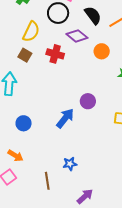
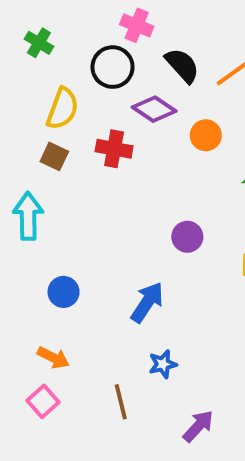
blue arrow: (65, 118) -> (147, 302), moved

